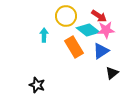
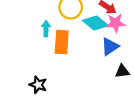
orange rectangle: (74, 47) -> (62, 42), moved, turned 35
black triangle: (112, 73) -> (122, 71), turned 32

